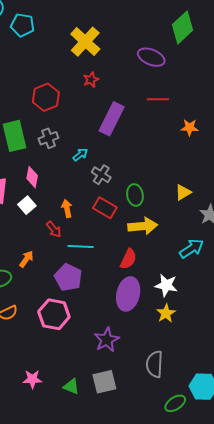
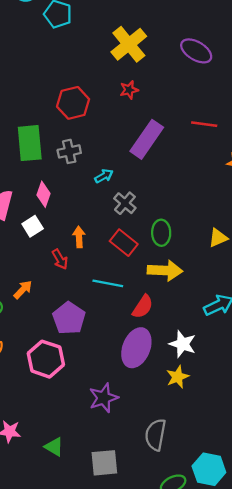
purple ellipse: (151, 57) -> (196, 51), moved
cyan line: (81, 247) -> (108, 283), moved
gray square: (104, 382) -> (104, 463), moved

